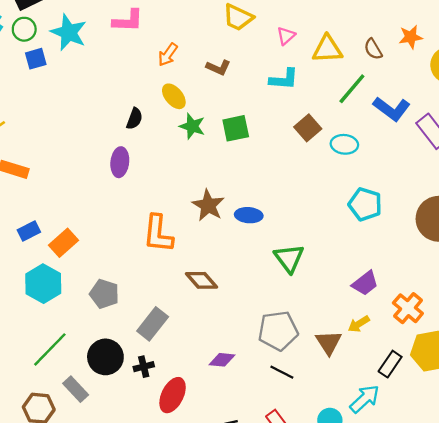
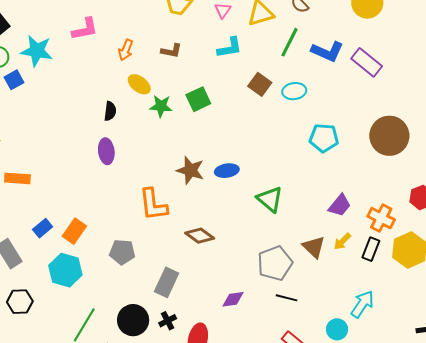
gray pentagon: (104, 294) -> (122, 252), moved
brown triangle: (329, 342) -> (314, 247), moved
black rectangle: (390, 364) -> (371, 249), moved

